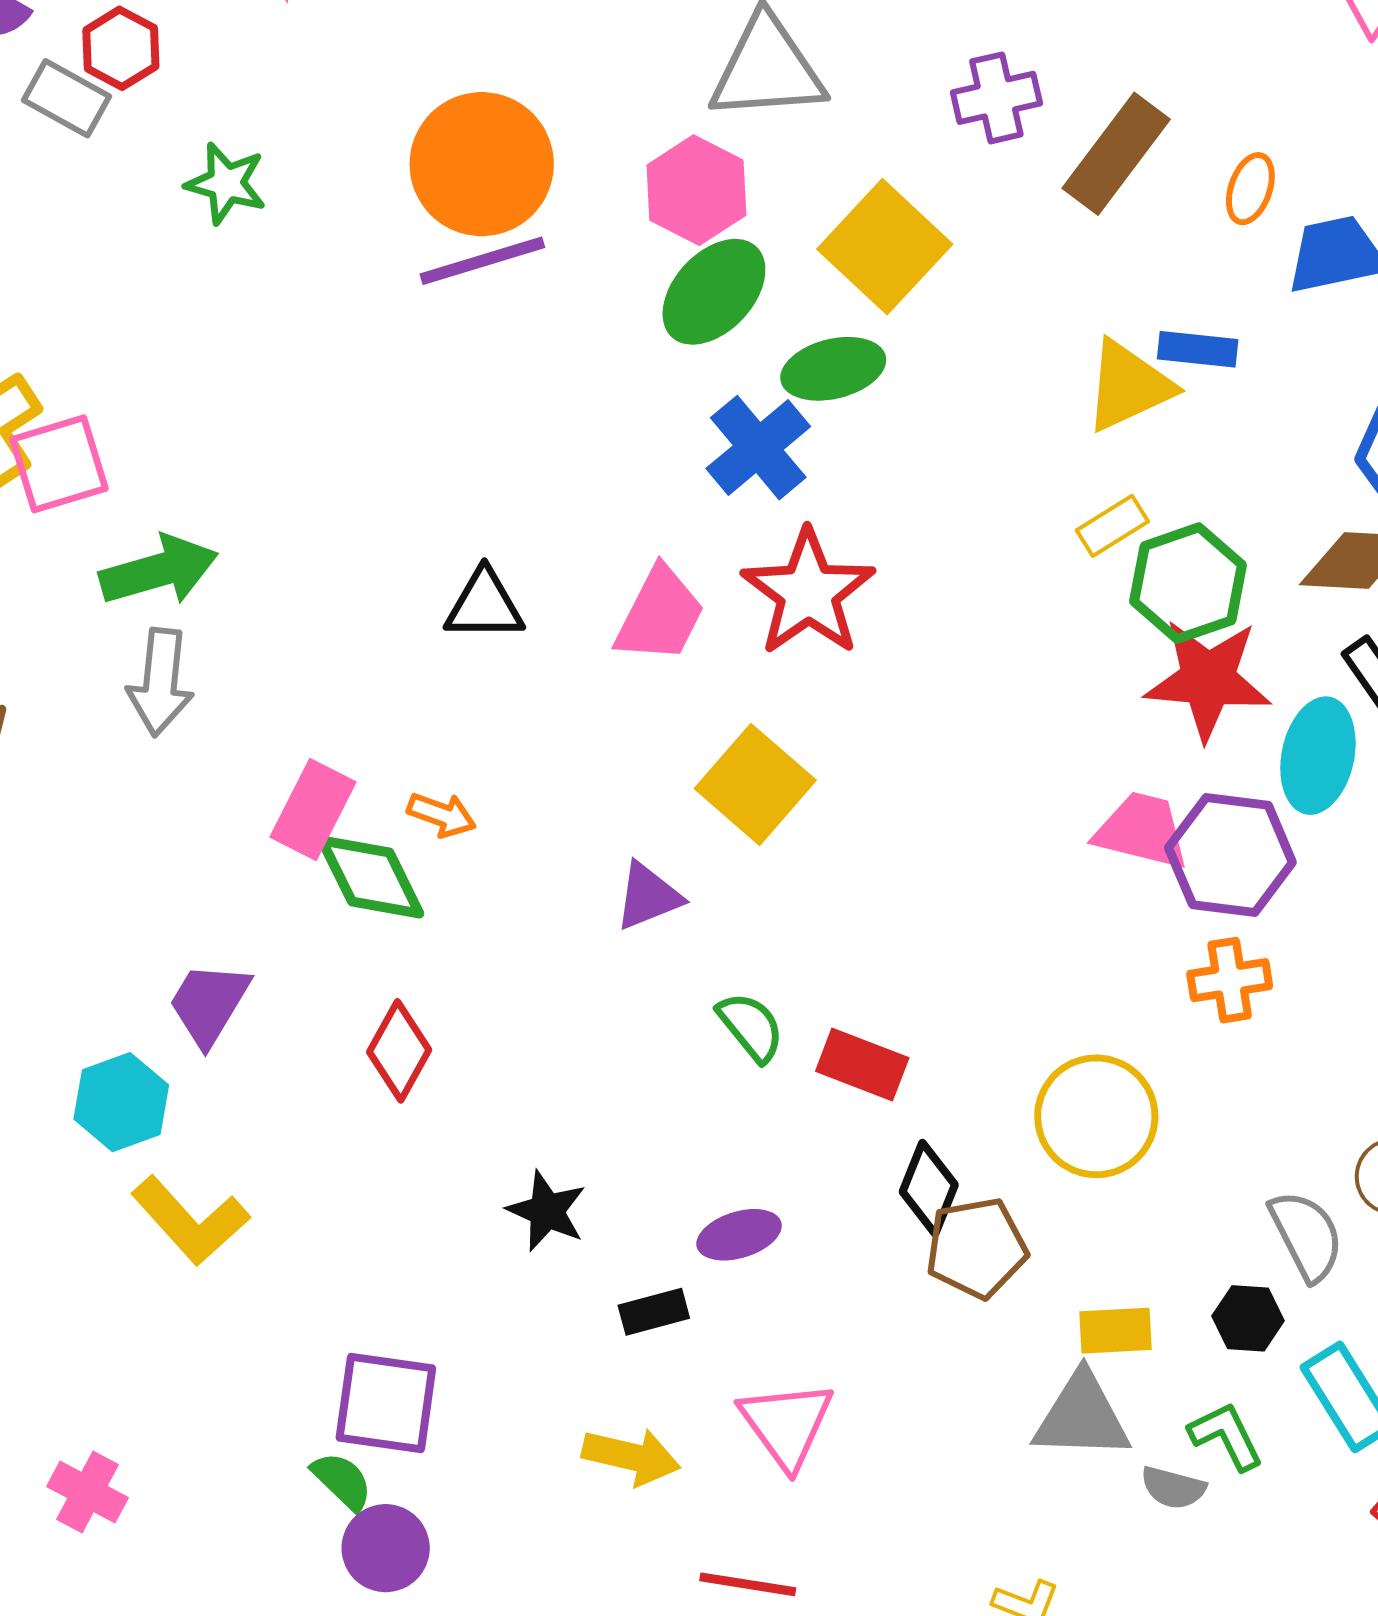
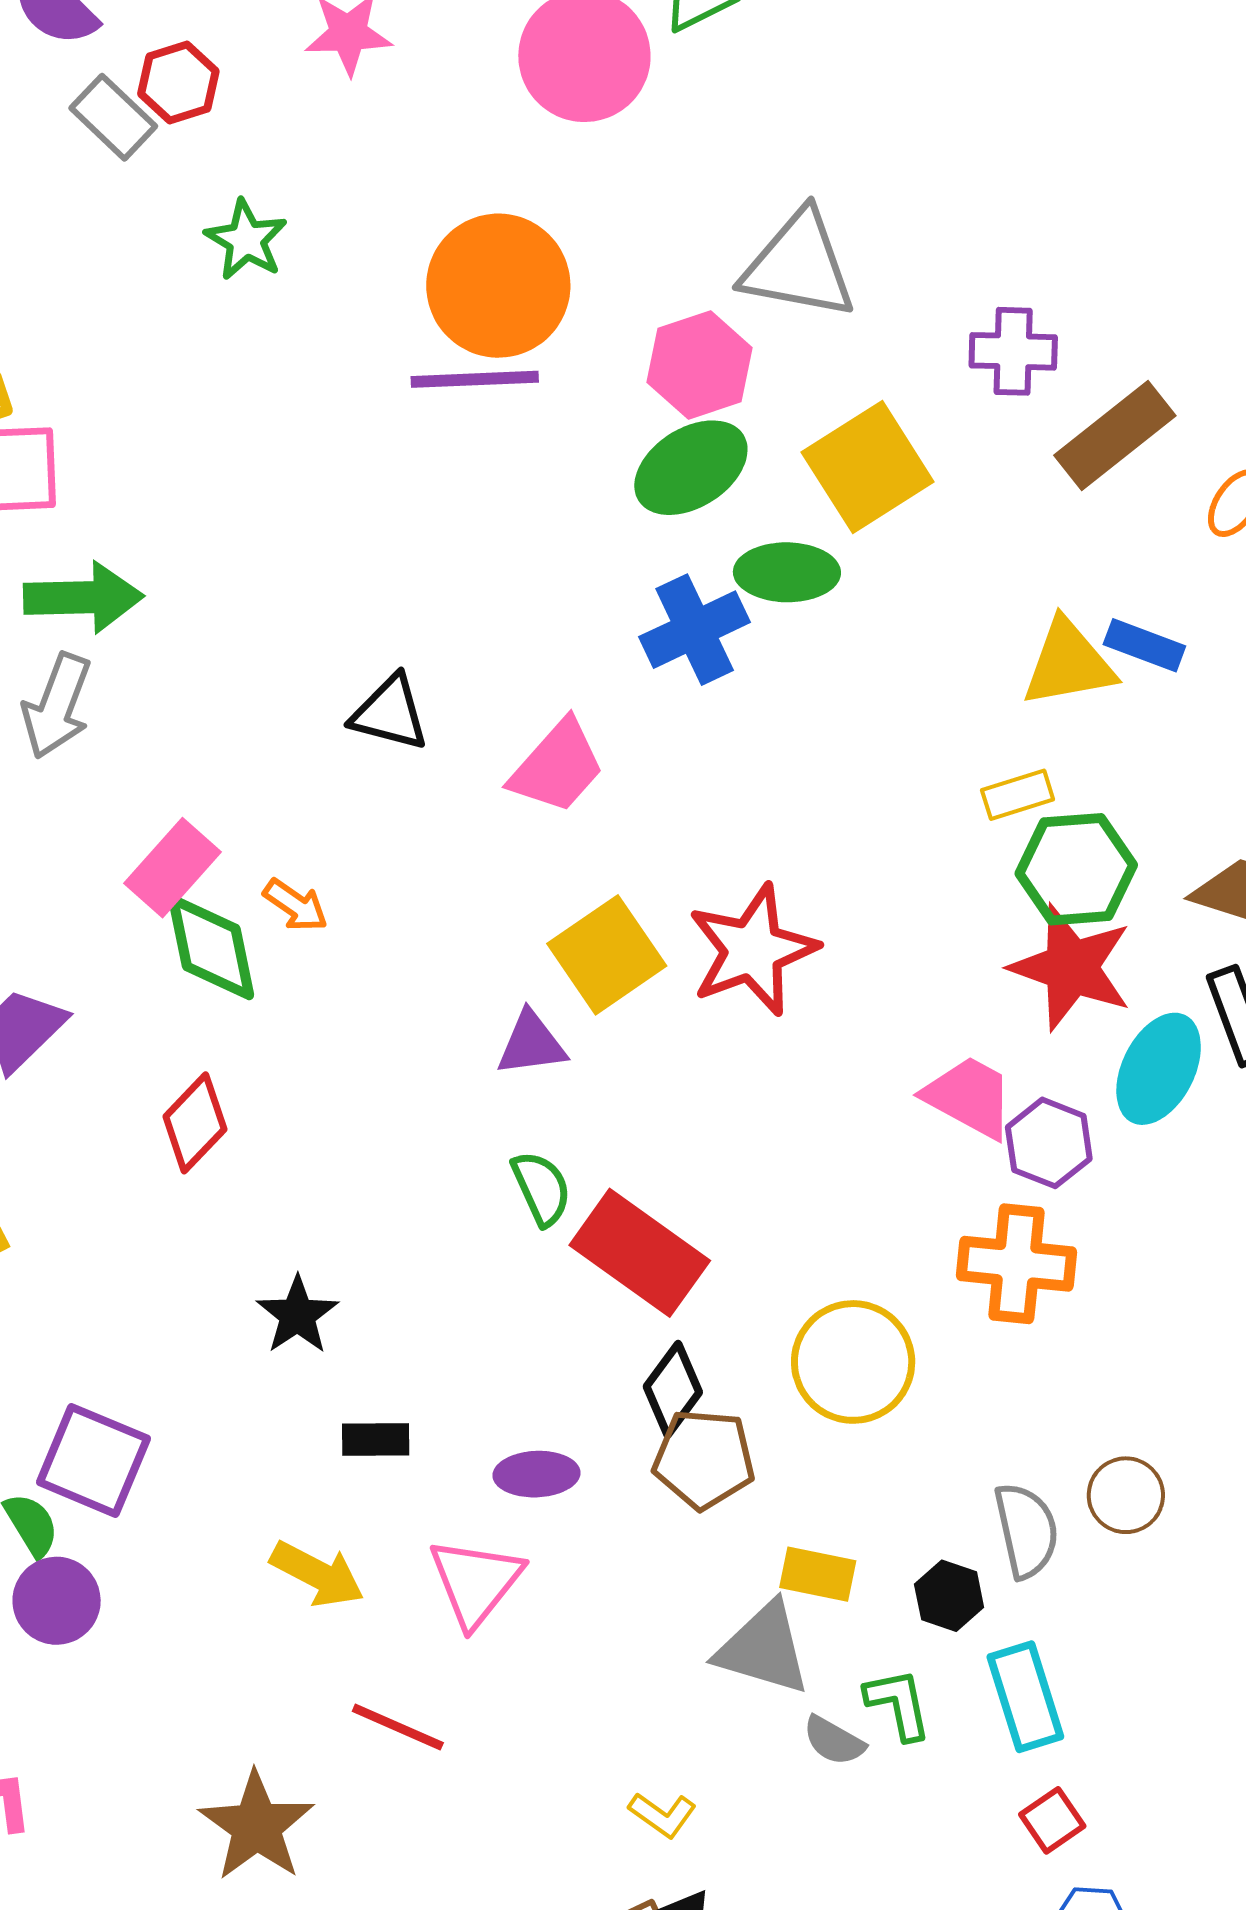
red star: (808, 593) -> (753, 950), moved
purple hexagon: (1230, 855) -> (1049, 1143), size x0.7
purple triangle: (648, 896) -> (531, 1044), moved
orange cross: (1230, 980) -> (1017, 1264), size x1.4
red rectangle: (862, 1064) -> (640, 1253), size x1.5
purple ellipse: (739, 1235) -> (536, 1474), moved

